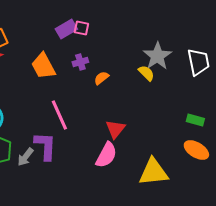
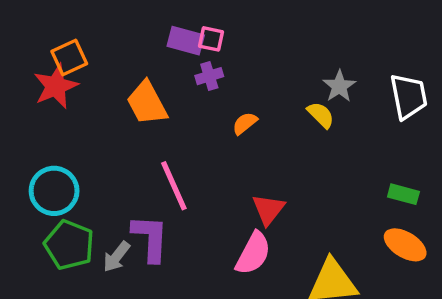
purple rectangle: (66, 29) -> (186, 41), turned 45
gray star: (157, 56) -> (339, 86), size x0.7
purple cross: (80, 62) -> (209, 76), moved

